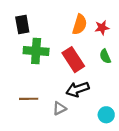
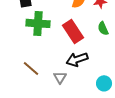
brown line: (29, 99) -> (31, 68), turned 42
gray triangle: (59, 108) -> (60, 77), turned -32

